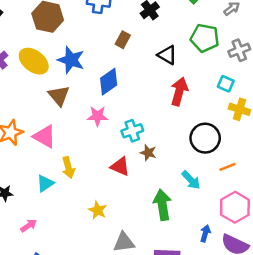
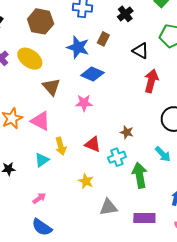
blue star: (71, 60) -> (78, 47), moved
blue diamond: (109, 82) -> (92, 74), turned 60
cyan cross: (132, 131) -> (117, 157), moved
red triangle: (120, 167) -> (93, 144), moved
pink arrow: (29, 226) -> (39, 198), moved

